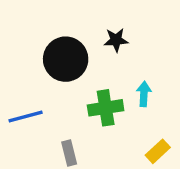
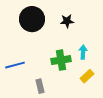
black circle: (66, 59) -> (32, 19), moved
yellow rectangle: (158, 151) -> (87, 76), moved

